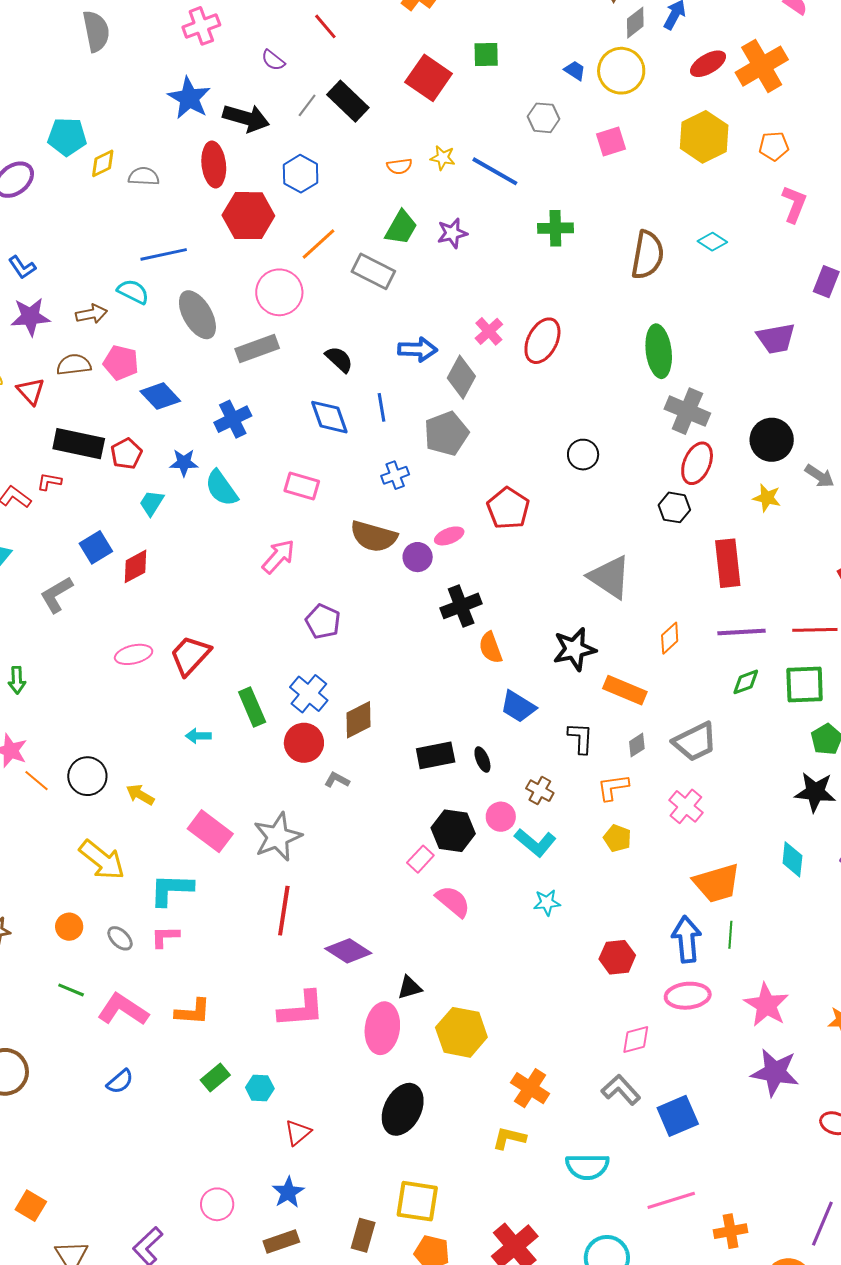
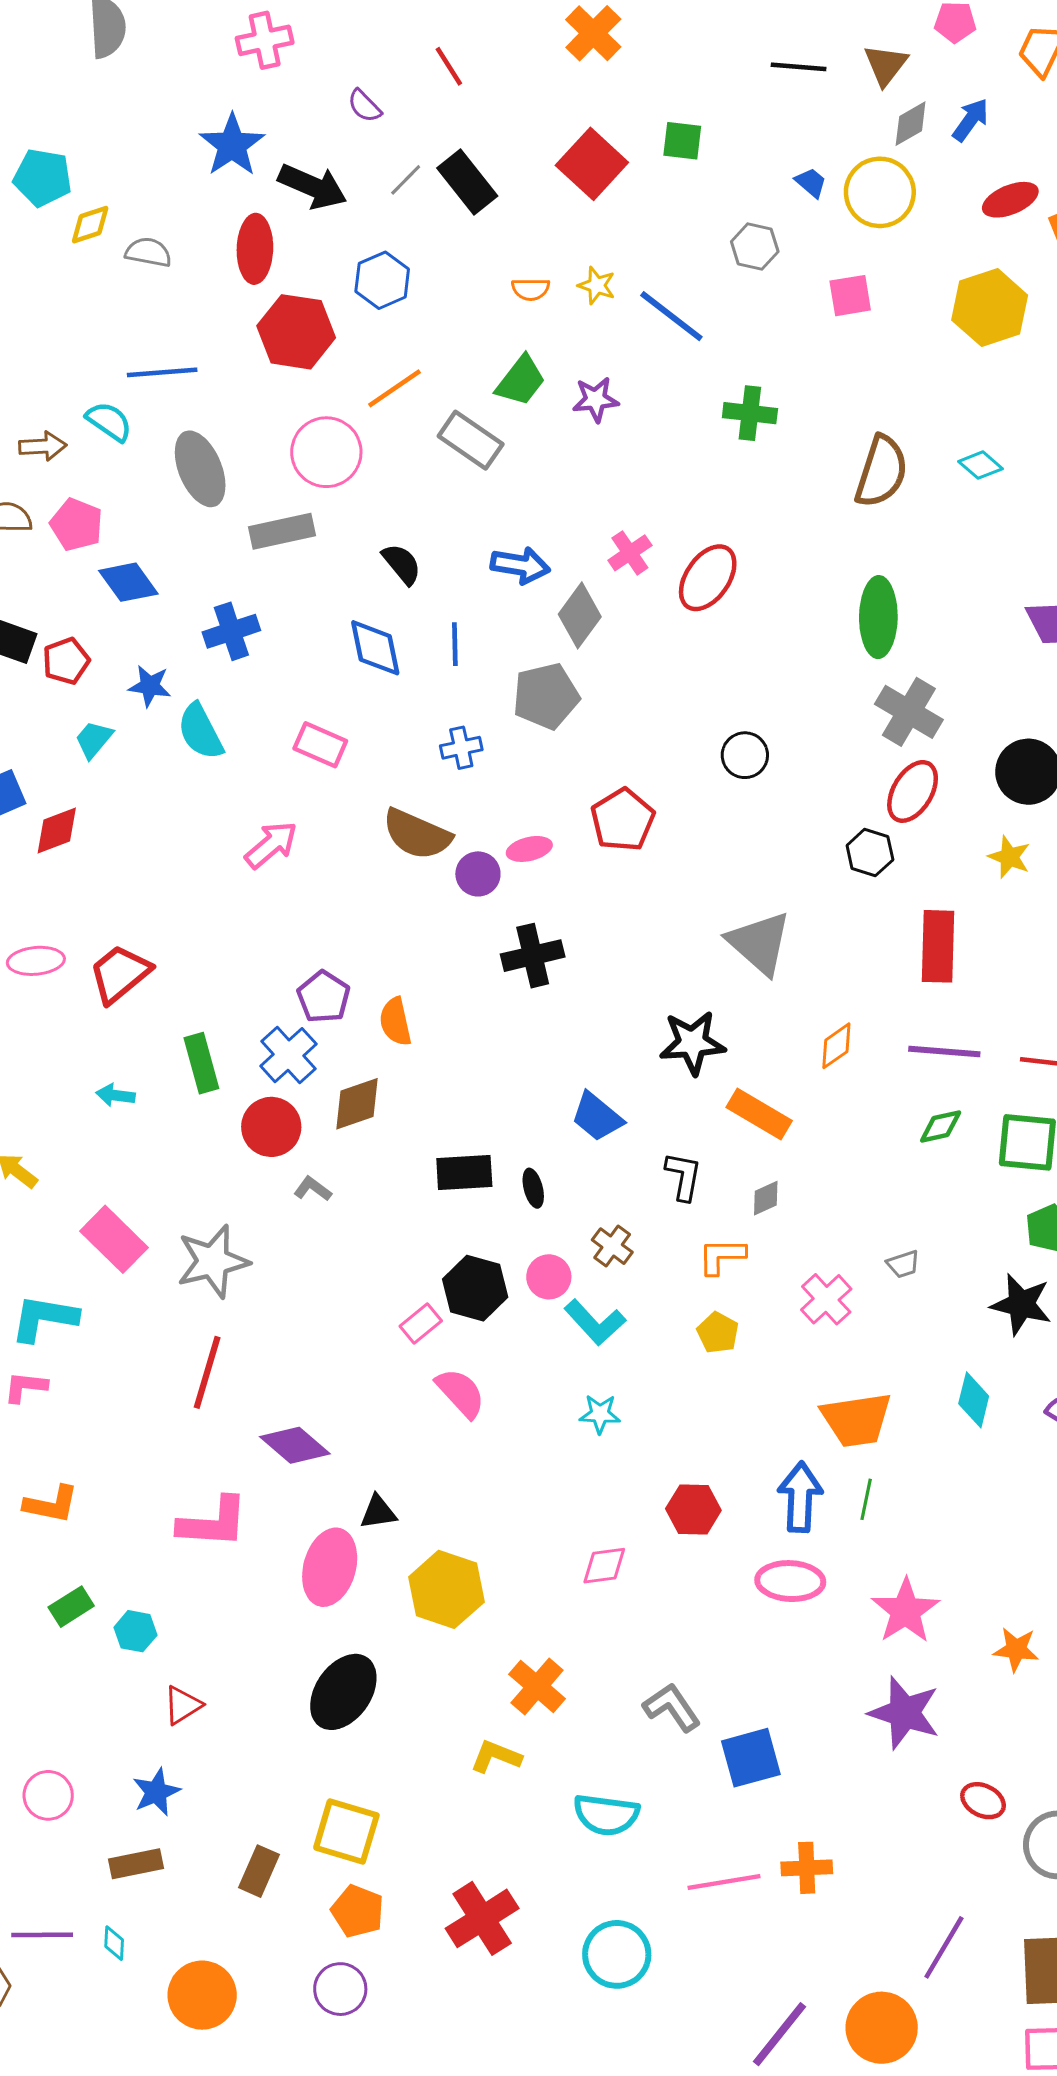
purple pentagon: (323, 621) -> (324, 997), moved
orange semicircle: (490, 648) -> (395, 1022), moved
gray trapezoid: (695, 742) -> (903, 1264), moved, size x0.5
pink diamond: (636, 1040) -> (604, 1566), moved
orange cross: (731, 1231) -> (807, 1868), moved

